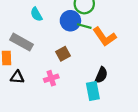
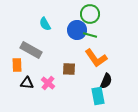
orange L-shape: (104, 37) -> (96, 58), moved
brown square: (63, 54) -> (69, 69), moved, turned 32
pink cross: (51, 78) -> (48, 83), moved, turned -32

